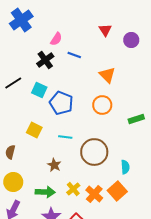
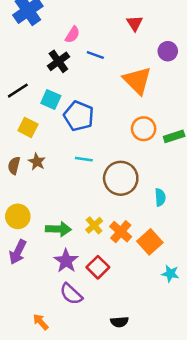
purple circle: (131, 40) -> (168, 51), moved
orange triangle: (107, 75) -> (137, 80), size x1.4
orange circle: (102, 105) -> (144, 129), moved
yellow square: (34, 130) -> (28, 127), moved
brown semicircle: (10, 152) -> (14, 166), moved
brown star: (54, 165) -> (37, 162), moved
orange square: (117, 191) -> (150, 242), moved

